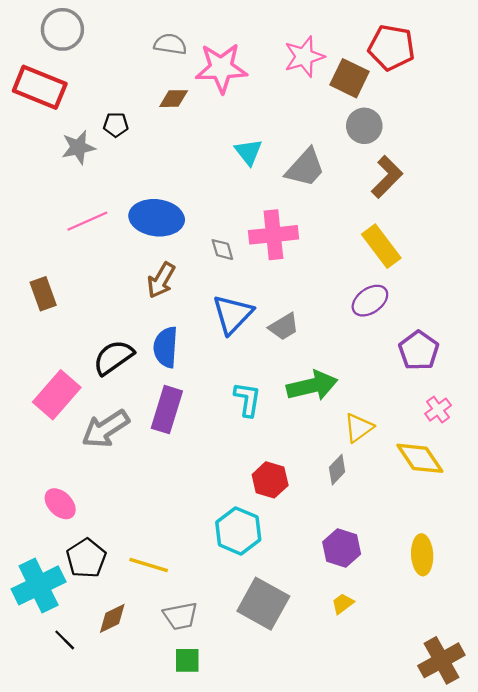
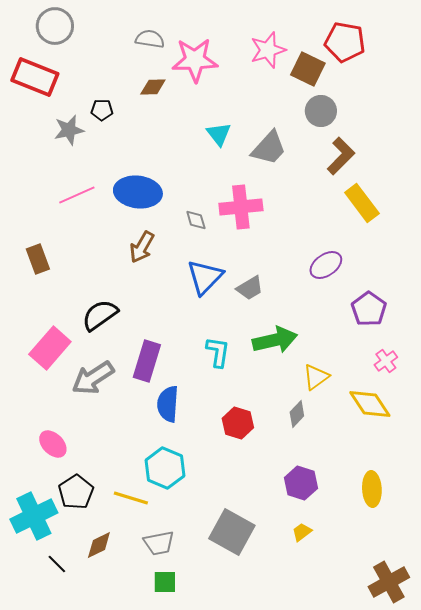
yellow rectangle: (381, 246) -> (362, 203), moved
blue semicircle: (166, 347) -> (168, 404), moved
cyan hexagon: (238, 531) -> (165, 468), moved

